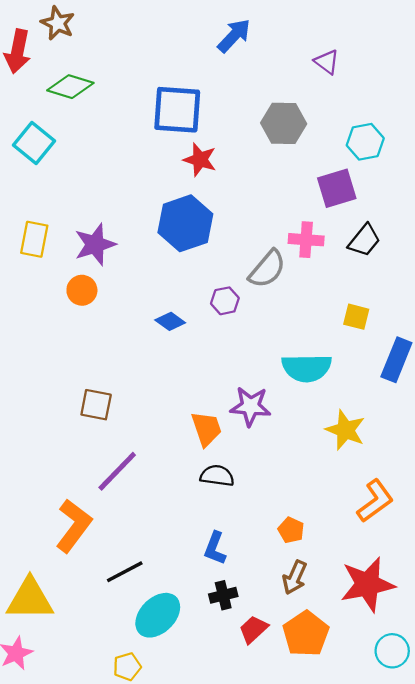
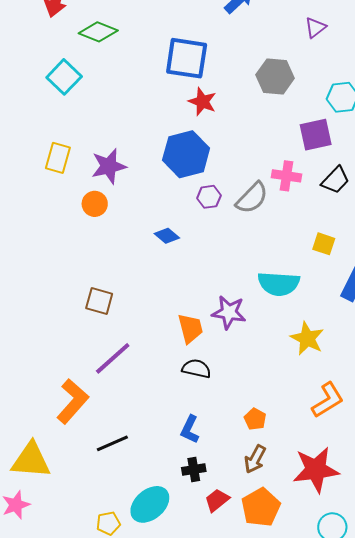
purple triangle: (327, 62) -> (315, 28), turned 40
purple hexagon: (225, 301) -> (209, 197), moved
cyan ellipse: (158, 615) -> (150, 504), moved

